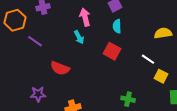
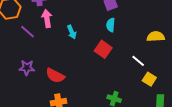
pink arrow: (85, 17) -> (47, 18), moved
red semicircle: (60, 68) -> (55, 76), moved
purple star: (38, 94) -> (27, 68), moved

